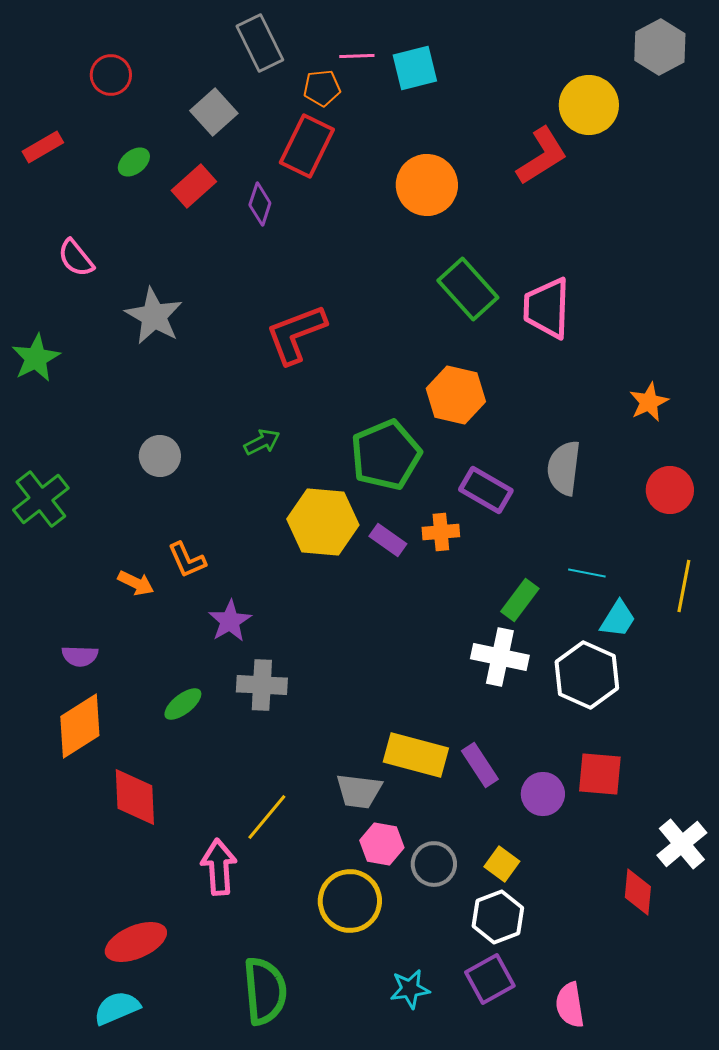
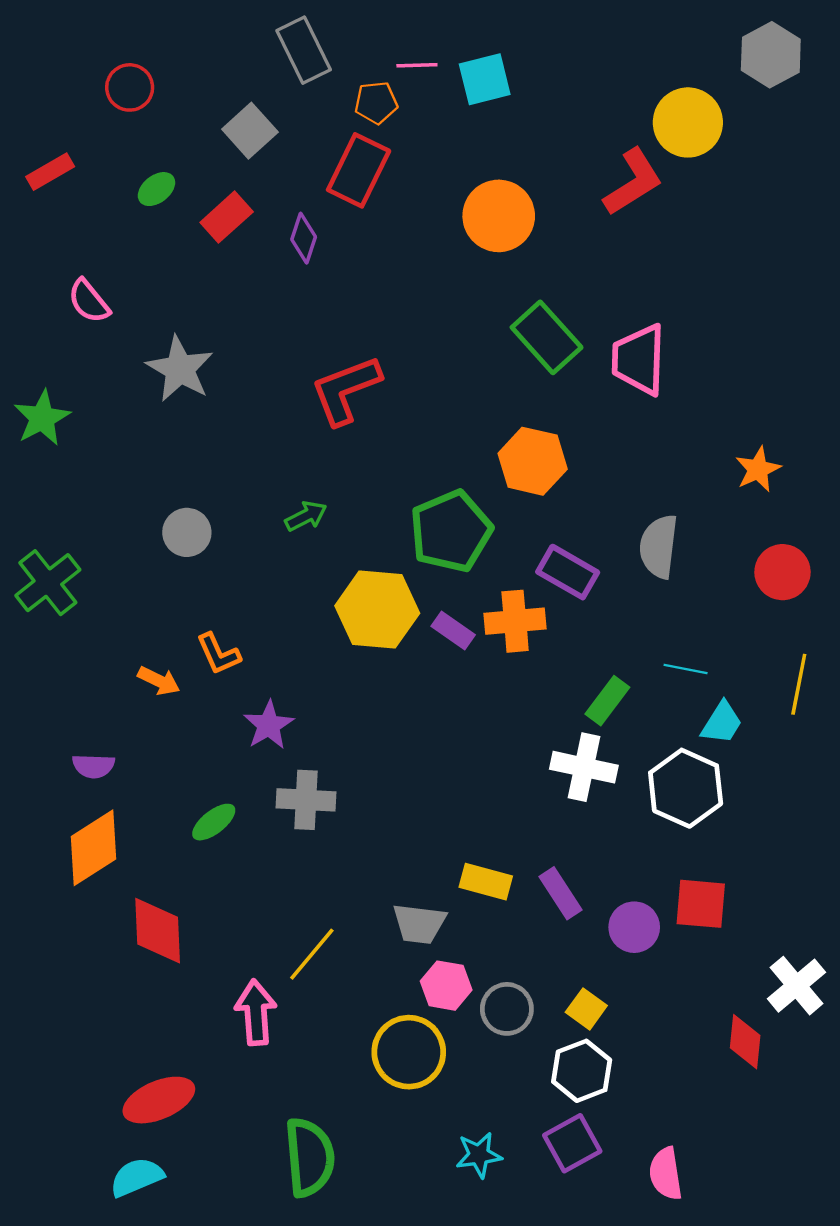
orange cross: (441, 532) -> (515, 621), size x1.4
yellow rectangle: (416, 755) -> (486, 882), size x0.7

